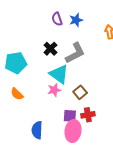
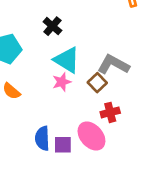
gray L-shape: (75, 53) -> (113, 65), moved, turned -120
purple square: (70, 116) -> (63, 145), moved
pink ellipse: (73, 131) -> (91, 136), turned -45

